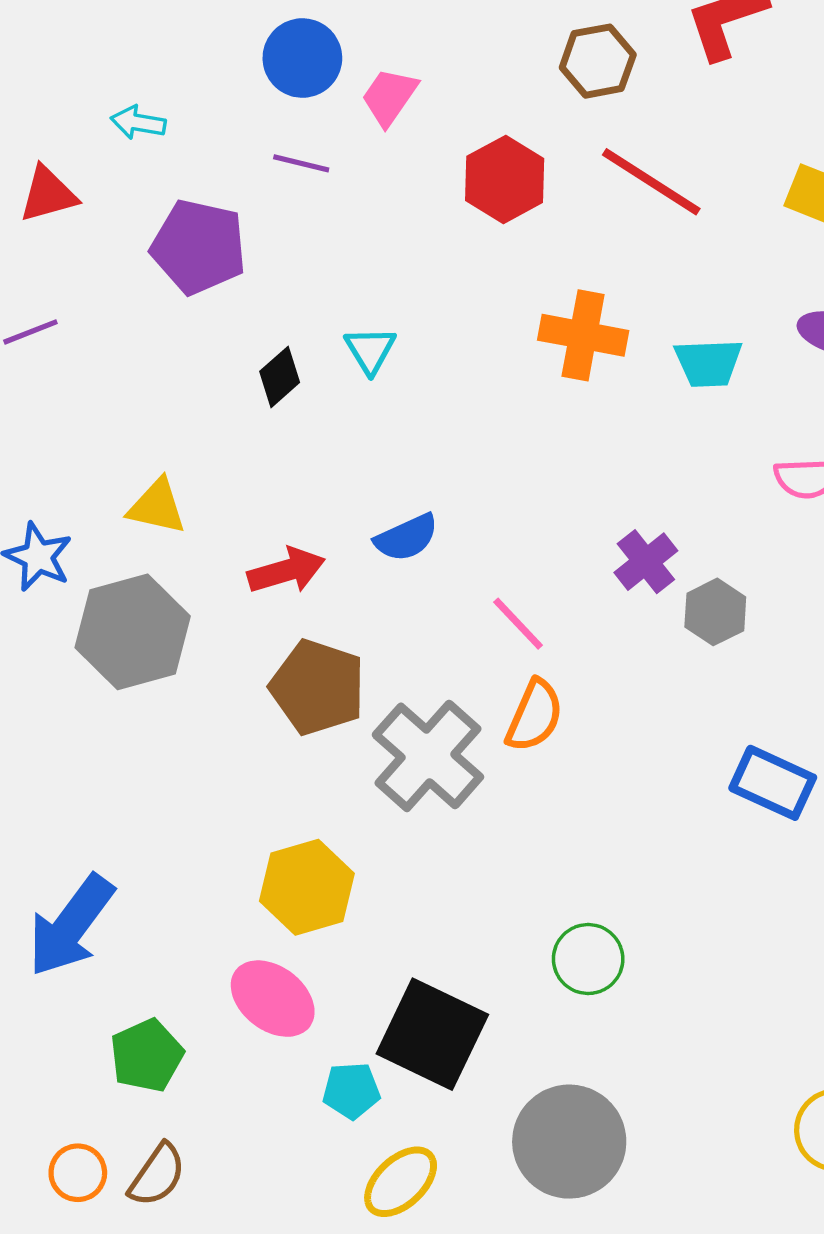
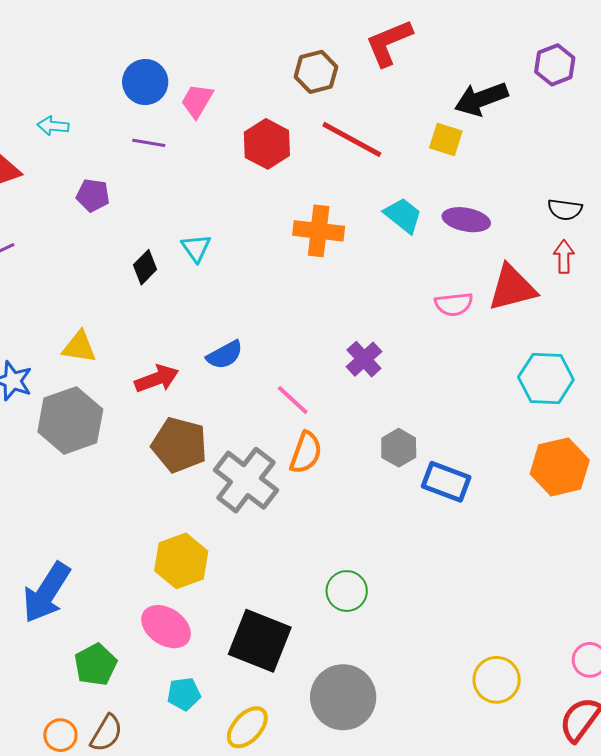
purple pentagon: (199, 247) -> (93, 195), size x0.6
cyan trapezoid: (708, 363) -> (403, 215), moved, turned -135
gray hexagon: (715, 612) -> (399, 448), moved
cyan pentagon: (351, 1091) -> (184, 694), moved

